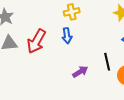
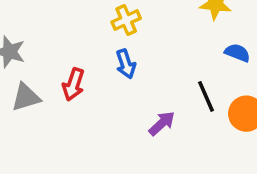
red arrow: (36, 41) -> (73, 84), size x0.7

